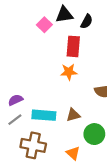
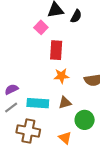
pink square: (44, 25) -> (41, 27), moved
red rectangle: (73, 46) -> (56, 50), moved
orange star: (69, 72) -> (61, 76), moved

